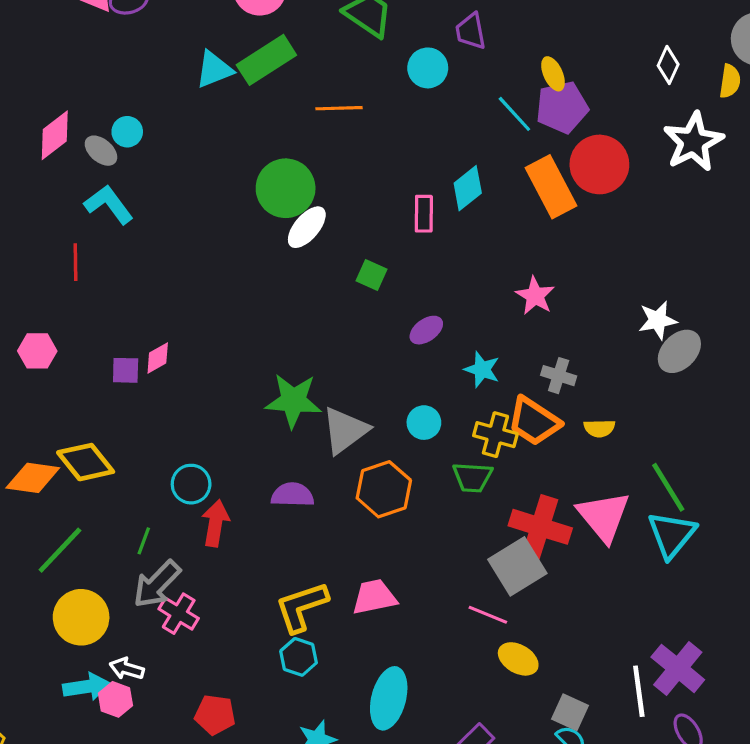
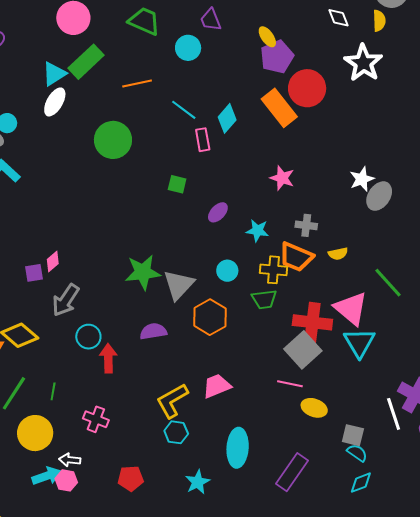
white diamond: (668, 65) -> (338, 18), turned -35
cyan line: (514, 114) -> (184, 110), moved
white ellipse: (307, 227) -> (55, 102), moved
cyan triangle: (672, 535) -> (359, 343), moved
green line: (144, 541) -> (53, 391), moved
gray arrow: (157, 584) -> (66, 300), moved

